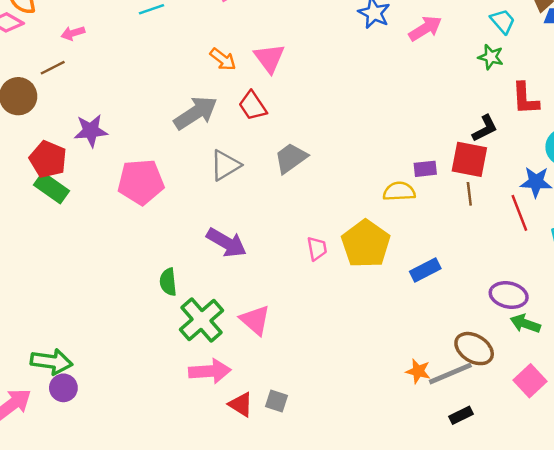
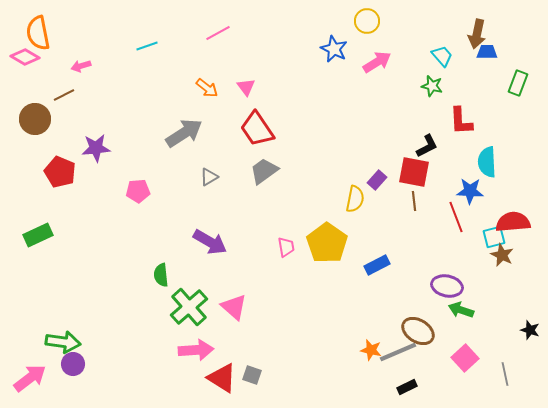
pink triangle: (269, 58) -> (246, 87), size x0.7
red trapezoid: (253, 106) -> (257, 129), moved, size x1.4
gray triangle: (225, 165) -> (209, 177), size x0.7
purple rectangle: (425, 169) -> (377, 180), turned -42
pink pentagon: (141, 182) -> (138, 191), size x0.6
green rectangle: (52, 188) -> (38, 235), moved, turned -60
yellow semicircle: (399, 191) -> (355, 199), turned 104
red triangle: (241, 405) -> (222, 378), size x1.4

